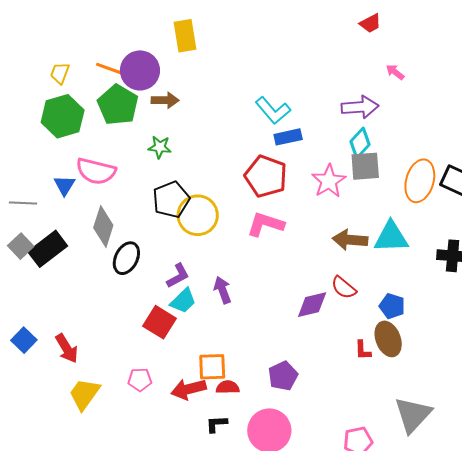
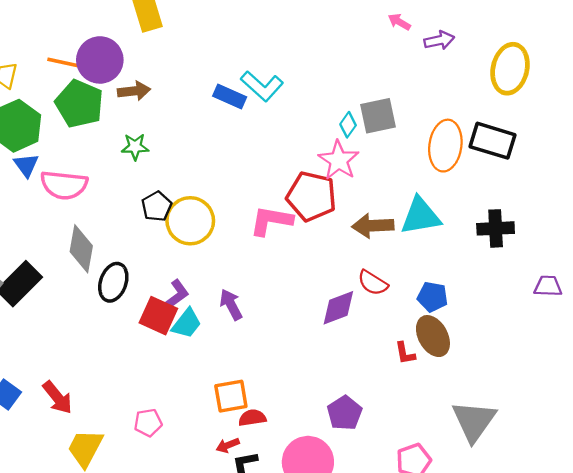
purple arrow: (360, 107) -> (439, 40), moved, size x0.7
blue rectangle: (288, 137) -> (230, 97), moved, turned 44
cyan diamond: (360, 143) -> (348, 125), moved, size x0.7
gray square: (365, 166) -> (378, 116), moved
red pentagon: (266, 176) -> (311, 196), moved
blue triangle: (65, 185) -> (26, 165), moved
black pentagon: (171, 199) -> (157, 206), size x0.7
red square: (160, 322) -> (158, 316), moved
purple pentagon: (283, 376) -> (345, 413), moved
red arrow: (189, 389) -> (228, 445), moved, size x0.6

